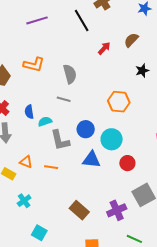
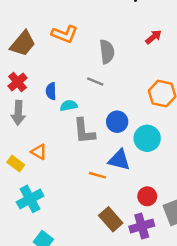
red arrow: (104, 48) -> (153, 37), moved
red circle: (127, 163) -> (147, 196), moved
orange line: (51, 167) -> (97, 175), moved
cyan cross: (24, 201) -> (30, 199), size x1.5
brown rectangle: (79, 210) -> (111, 219), moved

